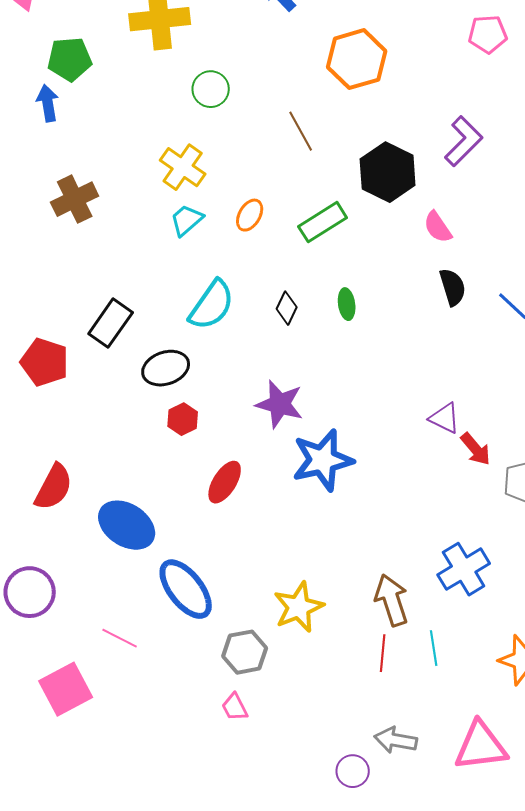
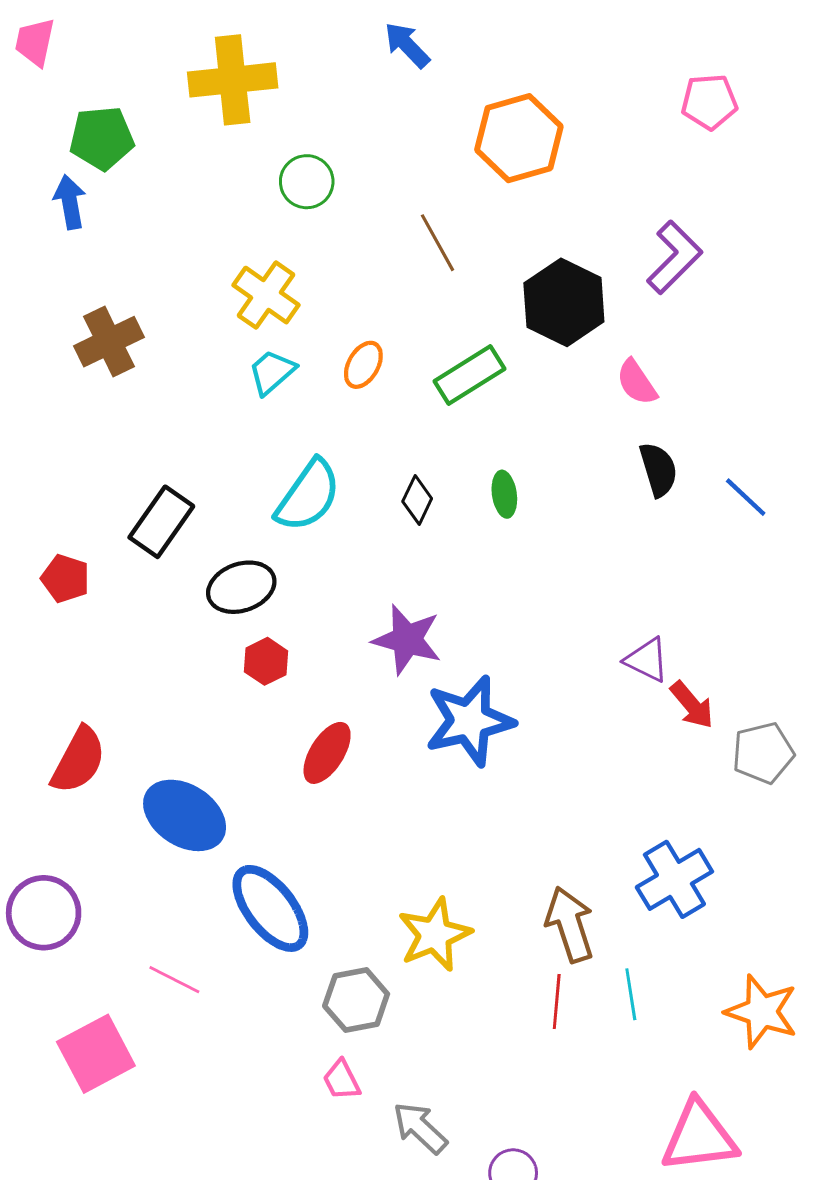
red pentagon: (45, 362) -> (65, 578), size x0.7
gray arrow: (396, 740) -> (420, 1128), moved, turned 33

